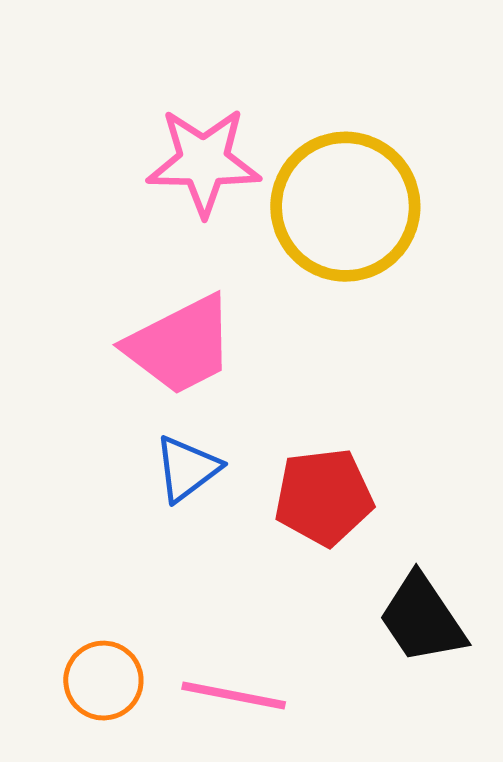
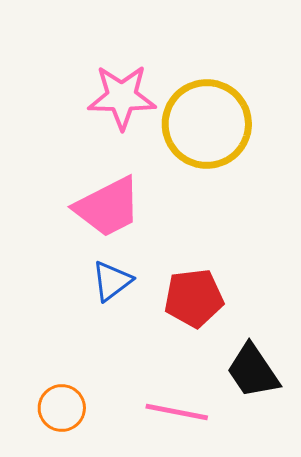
pink line: (234, 696) -> (177, 412), moved

